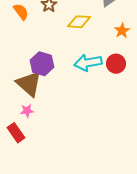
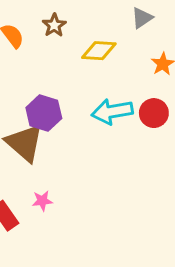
pink star: (27, 111) -> (42, 201), moved

